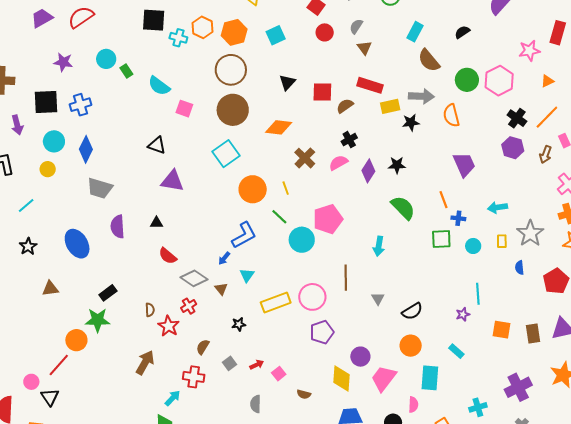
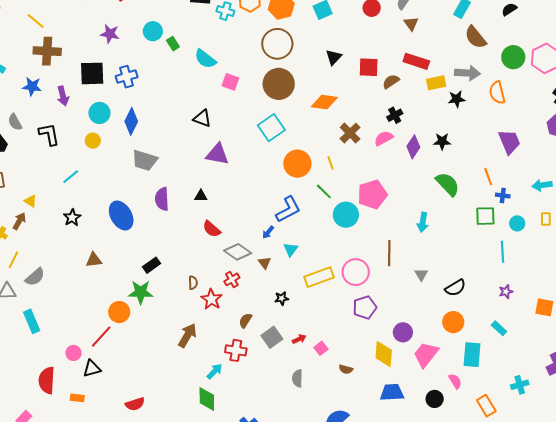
cyan line: (478, 294) -> (503, 252), moved
gray square: (229, 363) -> (272, 337), size x1.5
black triangle: (50, 397) -> (92, 368), turned 48
pink semicircle: (413, 405) -> (455, 381), turned -35

